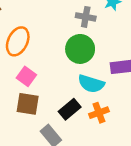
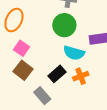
brown square: (28, 104) -> (23, 70), turned 30

